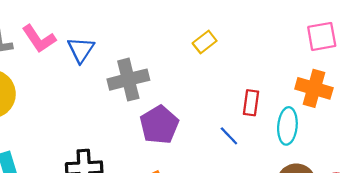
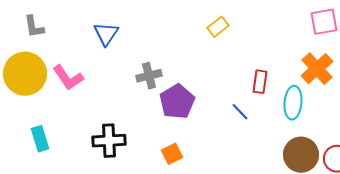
pink L-shape: (39, 39) -> (68, 78), moved
gray cross: (128, 80) -> (149, 76), moved, size x0.7
orange cross: (314, 88) -> (317, 69), turned 32

